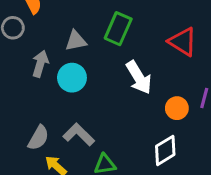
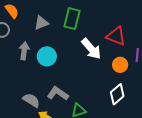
gray triangle: (76, 41) -> (41, 23), moved
red triangle: (183, 42) -> (116, 36), moved
gray semicircle: (38, 138) -> (31, 100), turned -78

